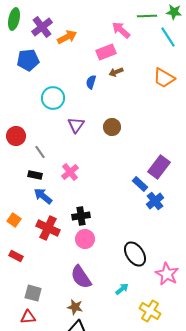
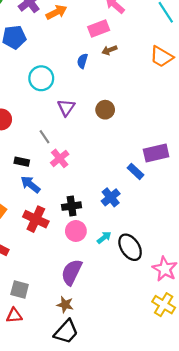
gray line: (40, 152) -> (44, 137), moved
purple rectangle: (159, 167) -> (156, 153), turned 40
blue cross: (155, 201) -> (111, 197), moved
purple semicircle: (81, 277) -> (72, 272), turned 60
cyan arrow: (122, 289) -> (104, 237), moved
yellow cross: (150, 311) -> (164, 305), moved

